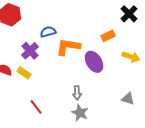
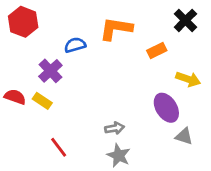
orange L-shape: (68, 47) -> (116, 29), moved
purple ellipse: (94, 62) -> (166, 108), moved
gray arrow: (77, 93) -> (115, 128), turned -96

